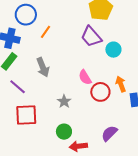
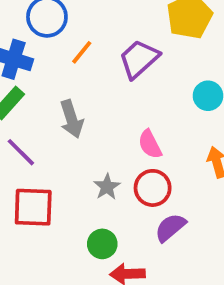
purple trapezoid: (91, 37) -> (139, 59), moved, turned 85
red circle: (100, 92) -> (153, 188), moved
purple semicircle: (109, 133) -> (170, 228), moved

